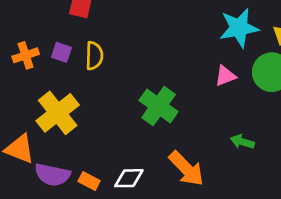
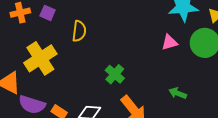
yellow semicircle: (94, 56) -> (79, 31), moved
green cross: (159, 106) -> (115, 74), moved, size x0.7

